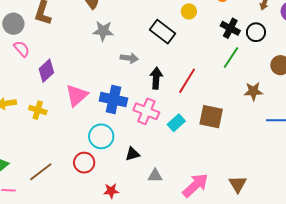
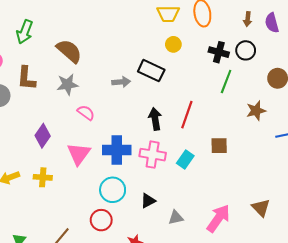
gray star: (103, 31) -> (67, 84), moved
pink semicircle: (22, 49) -> (86, 113), moved
gray arrow: (129, 58) -> (121, 82), moved
brown square: (211, 117) -> (219, 146), size x0.7

